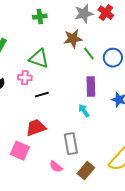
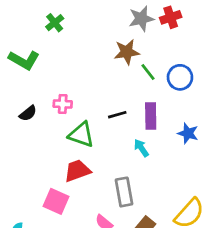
red cross: (106, 13) -> (171, 17), turned 35
green cross: (40, 17) -> (55, 23), moved, turned -32
green triangle: (39, 59) -> (81, 135), moved
black line: (42, 95) -> (117, 115), moved

